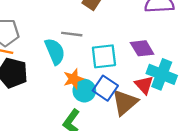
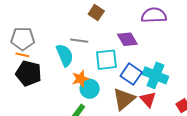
purple diamond: (142, 48) -> (127, 39), moved
red triangle: (144, 85) -> (148, 99), moved
blue square: (105, 88) -> (131, 74), moved

